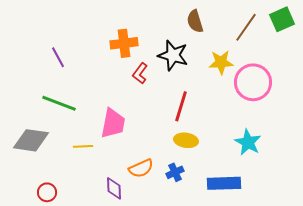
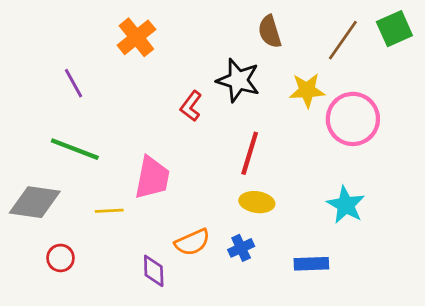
orange cross: (124, 43) -> (136, 37), moved, turned -32
blue rectangle: (224, 183) -> (311, 264), size x0.7
red circle: (47, 192) -> (61, 258), moved

